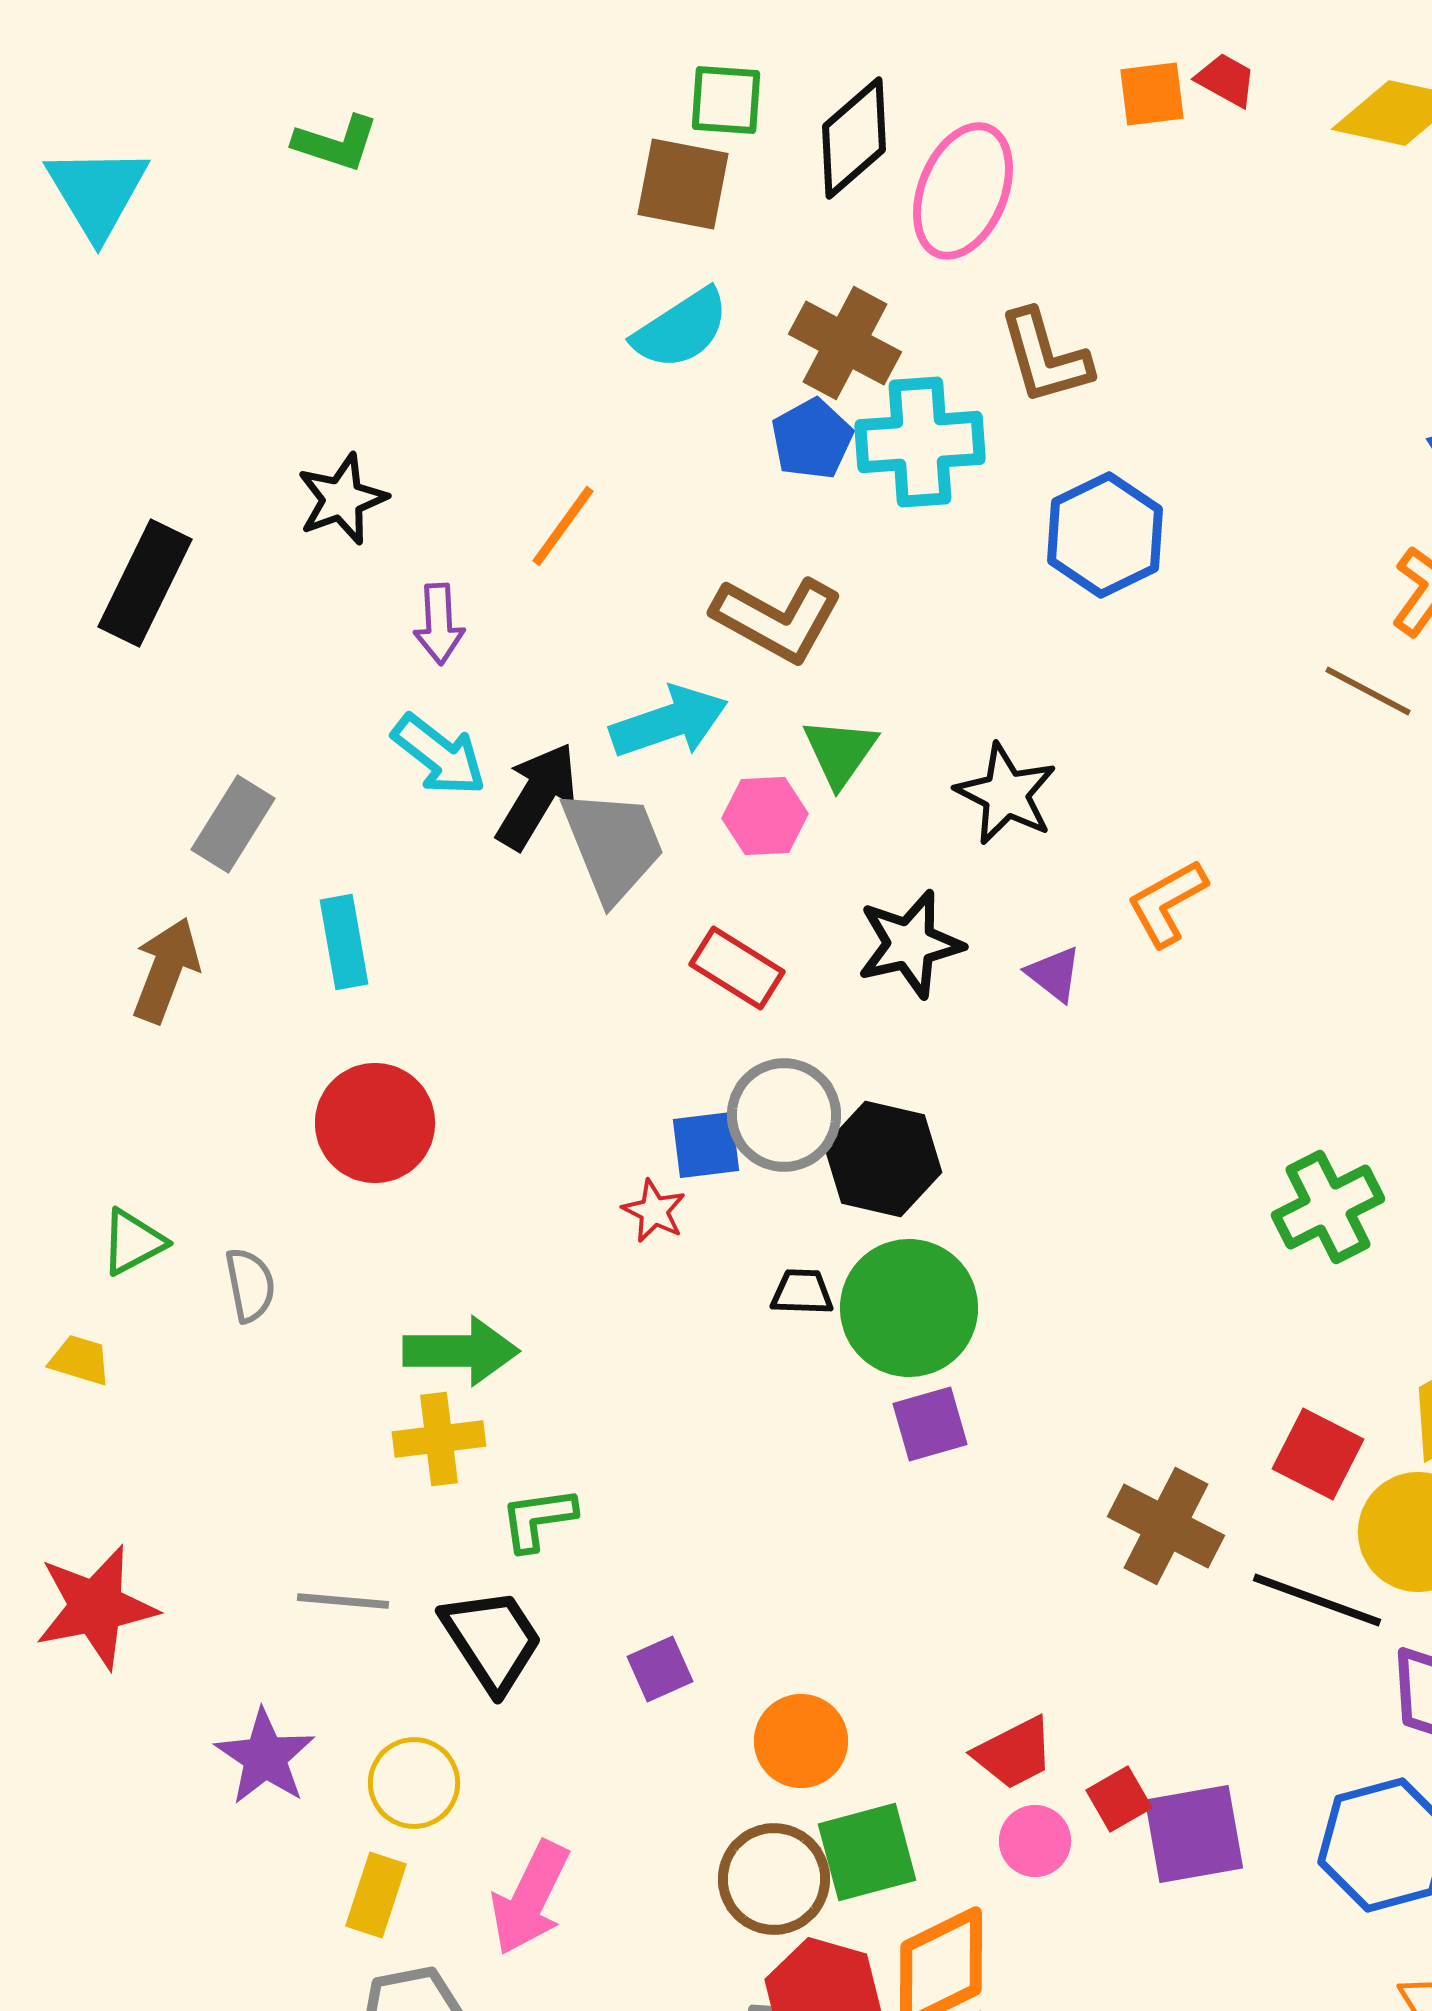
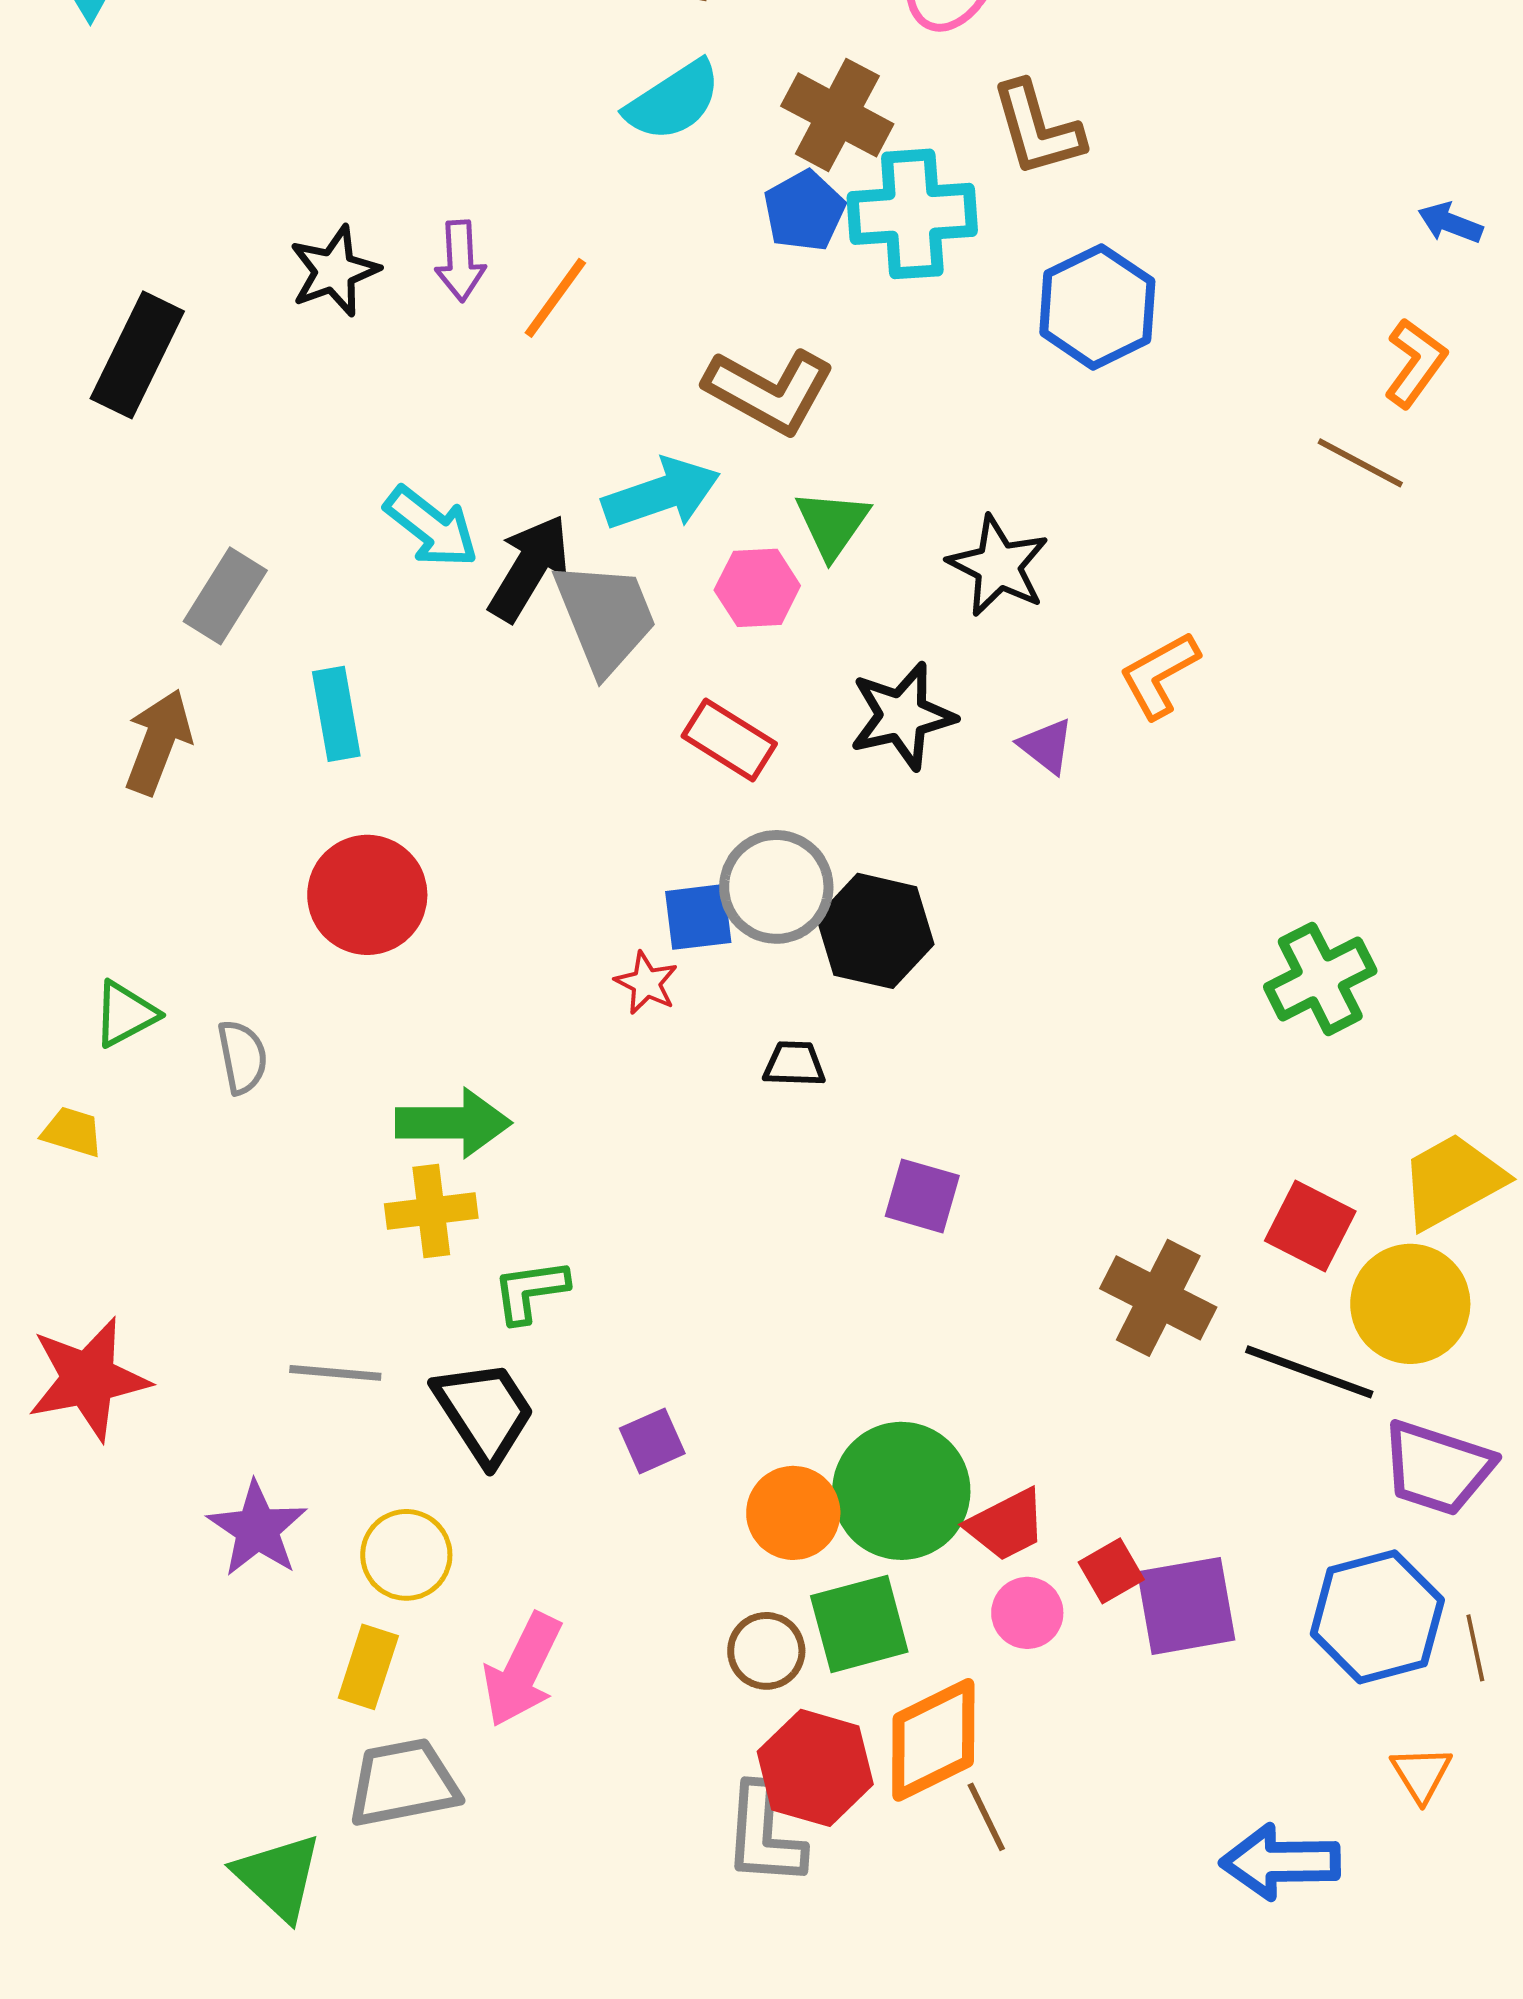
purple arrow: (439, 624) -> (460, 261), moved
green circle: (909, 1308) -> (901, 1491), moved
purple square: (930, 1424) -> (922, 1196), turned 32
brown circle: (774, 1879) -> (766, 1651), size x0.7

